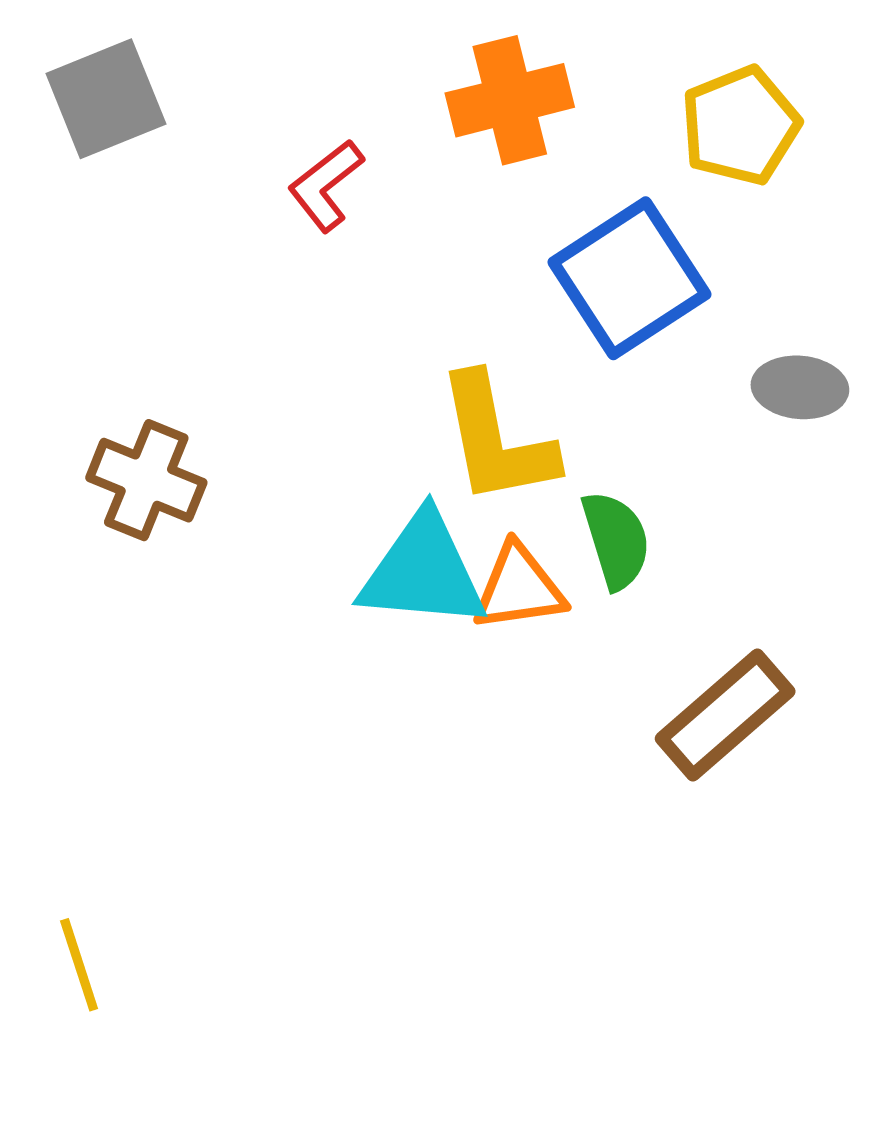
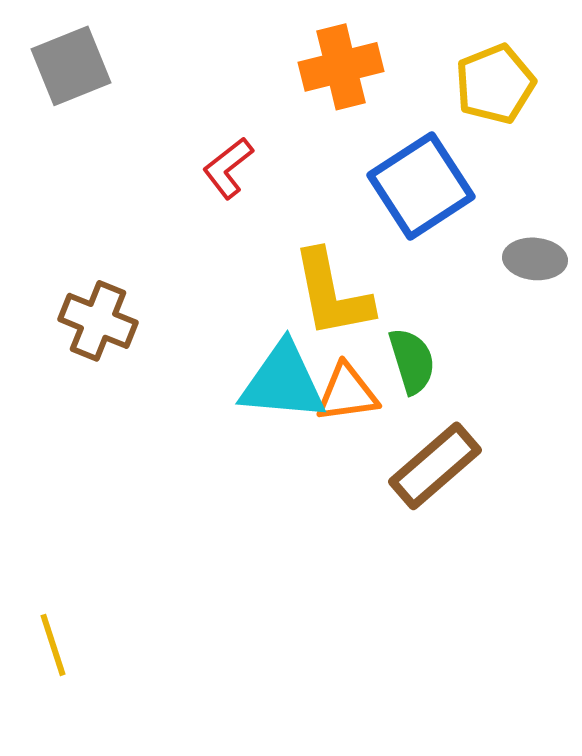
red L-shape: (326, 185) -> (228, 168), moved
brown rectangle: (725, 715) -> (435, 466), moved

